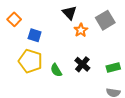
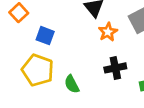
black cross: (82, 64) -> (115, 68), moved, turned 35

